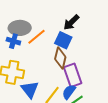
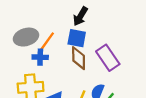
blue cross: (13, 41) -> (40, 57), moved
purple rectangle: (73, 75) -> (108, 58), moved

